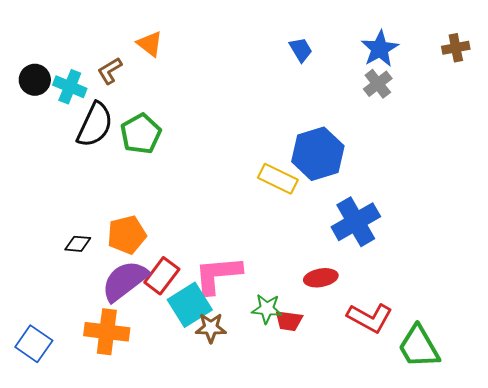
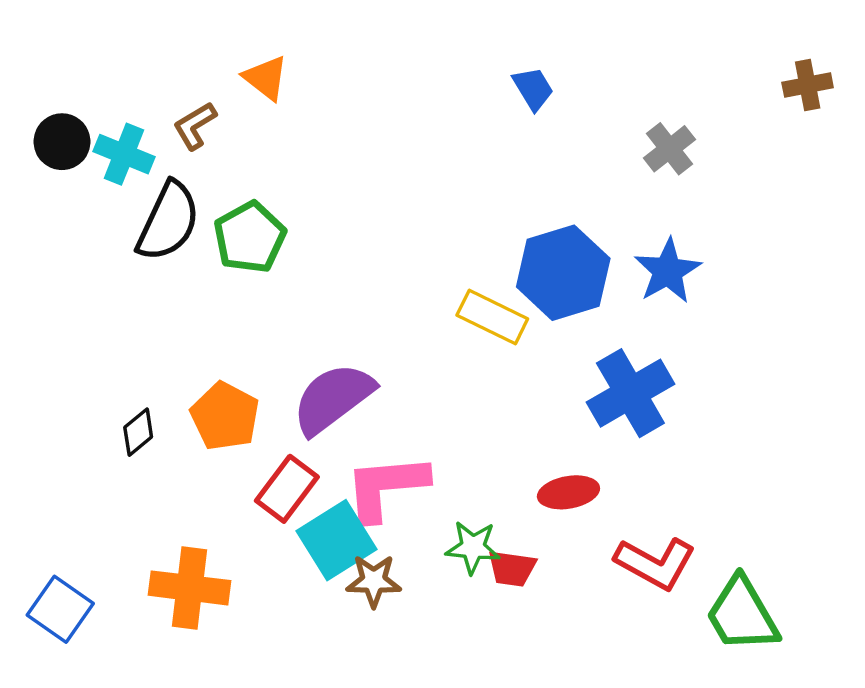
blue star: (380, 49) -> (668, 271), moved
orange pentagon: (127, 235) -> (225, 416), turned -30
black diamond: (78, 244) -> (138, 432), turned -44
purple semicircle: (125, 281) -> (333, 398), moved

